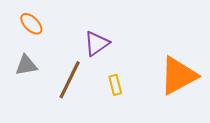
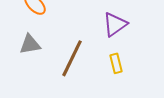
purple triangle: (97, 43) -> (115, 24), moved

